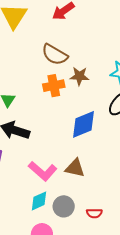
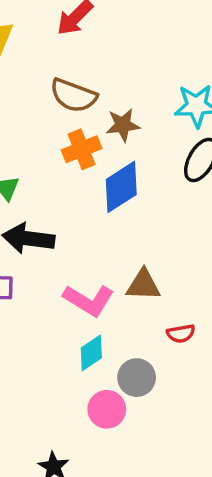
blue diamond: (84, 124) -> (121, 187), moved
gray circle: (64, 206) -> (137, 378), moved
red semicircle: (94, 213) -> (181, 334), moved

